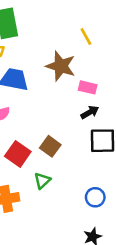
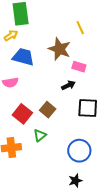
black arrow: (90, 112) -> (68, 85), moved
blue circle: (95, 197) -> (79, 151), size x1.5

